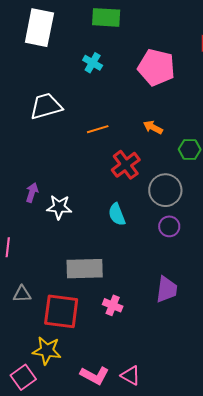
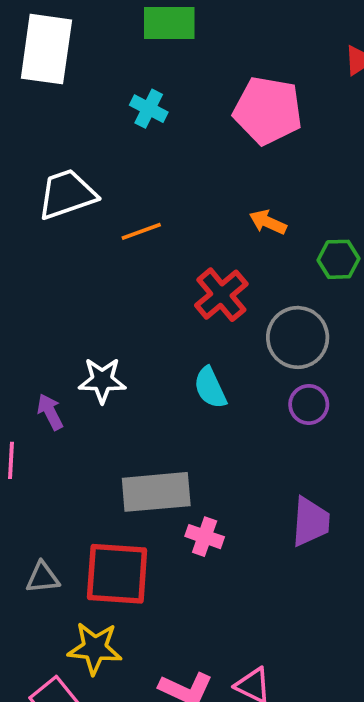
orange line: (98, 129) -> (141, 231), moved
purple arrow: (32, 192) -> (50, 412), moved, turned -42
gray triangle: (22, 294) -> (43, 578), moved
pink cross: (113, 305) -> (205, 537), moved

